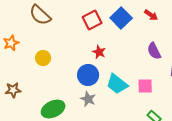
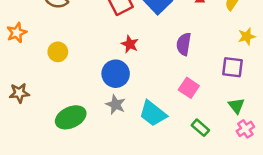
purple semicircle: (154, 51) -> (184, 44), moved, turned 36
cyan trapezoid: (117, 84) -> (153, 114), moved
pink square: (145, 86) -> (189, 88), turned 35

